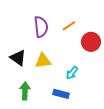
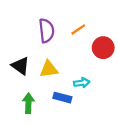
cyan arrow: (72, 73) -> (82, 83), turned -136
blue rectangle: (61, 94) -> (62, 98), moved

